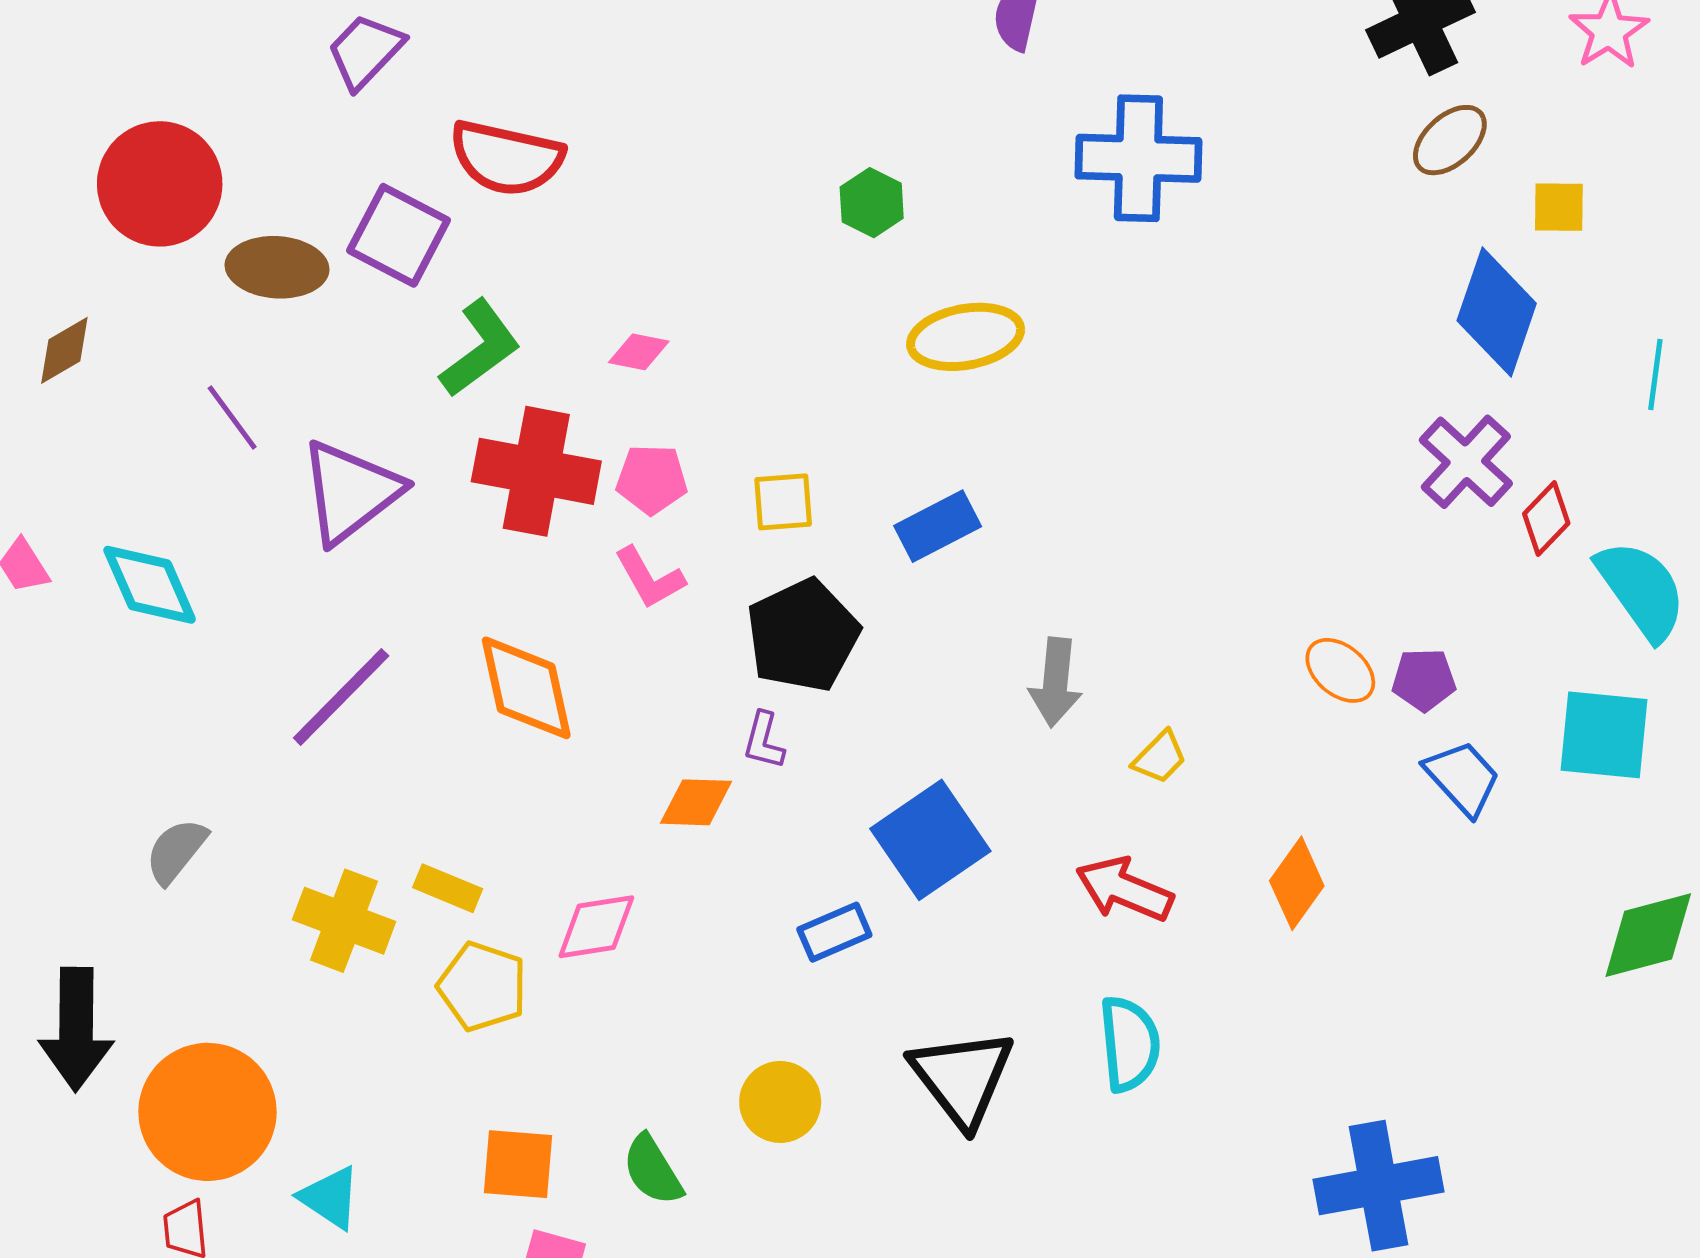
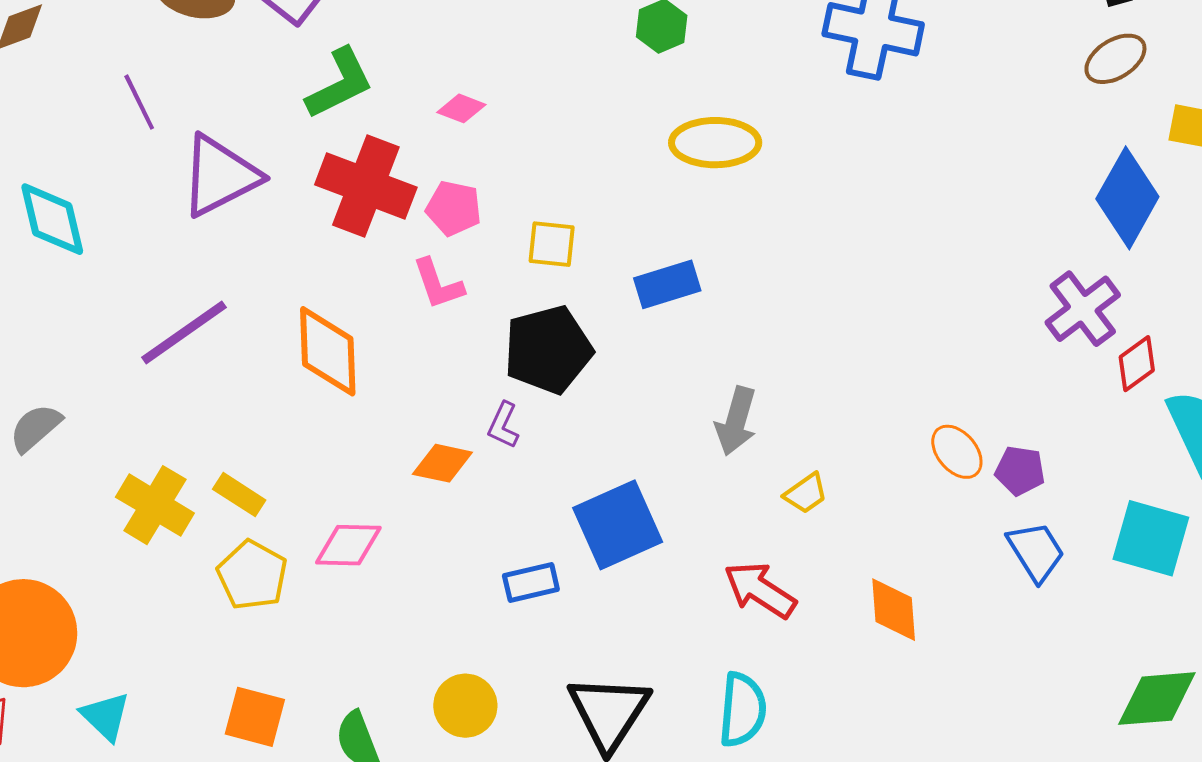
orange diamond: (1297, 883) -> (894, 610), turned -50

